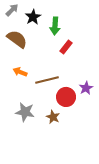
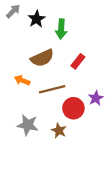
brown semicircle: (17, 39) -> (42, 58), moved, turned 120
red rectangle: (66, 47) -> (78, 61), moved

